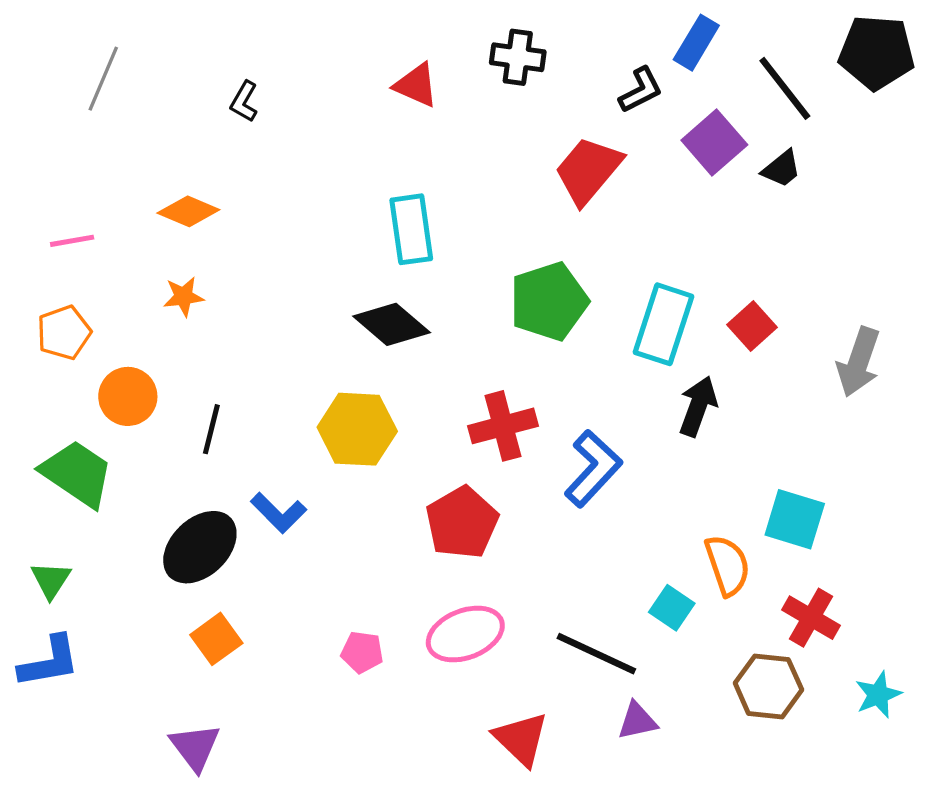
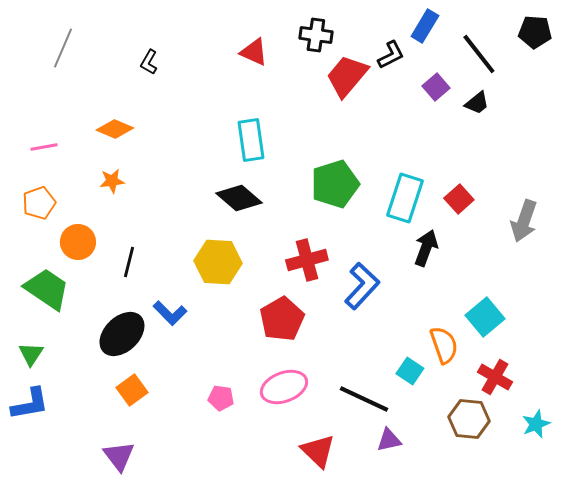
black pentagon: (877, 52) -> (535, 32), size x0.7
purple square: (714, 142) -> (436, 87), size x0.7
red trapezoid: (588, 170) -> (347, 76), moved
cyan square: (795, 519) -> (485, 317), turned 33

